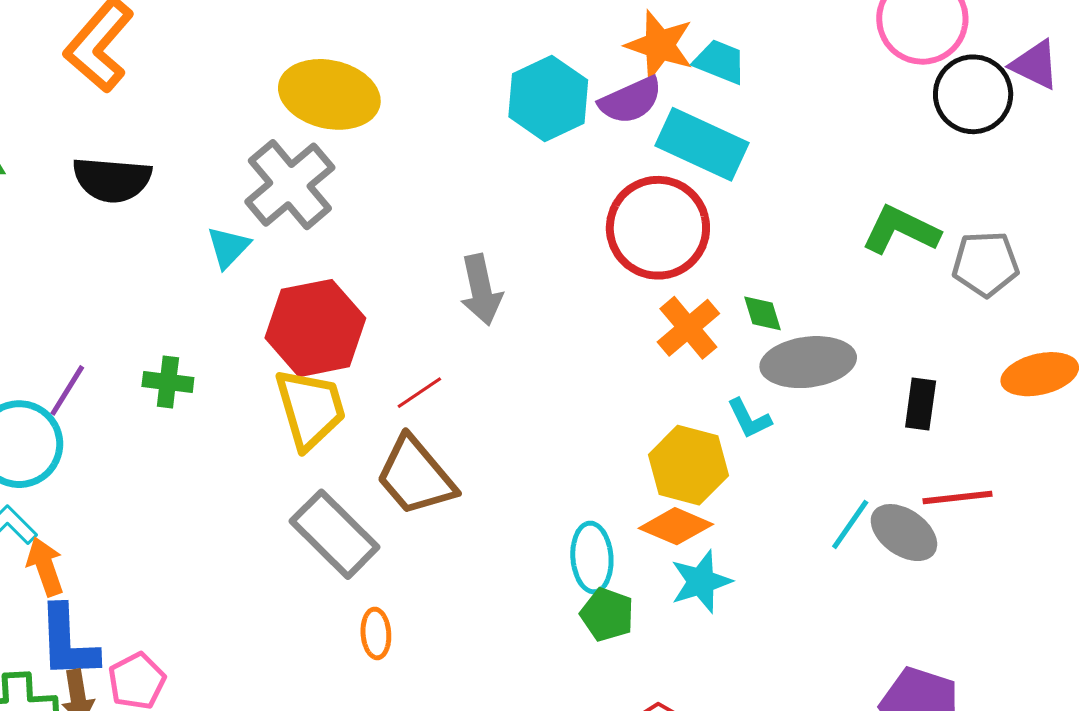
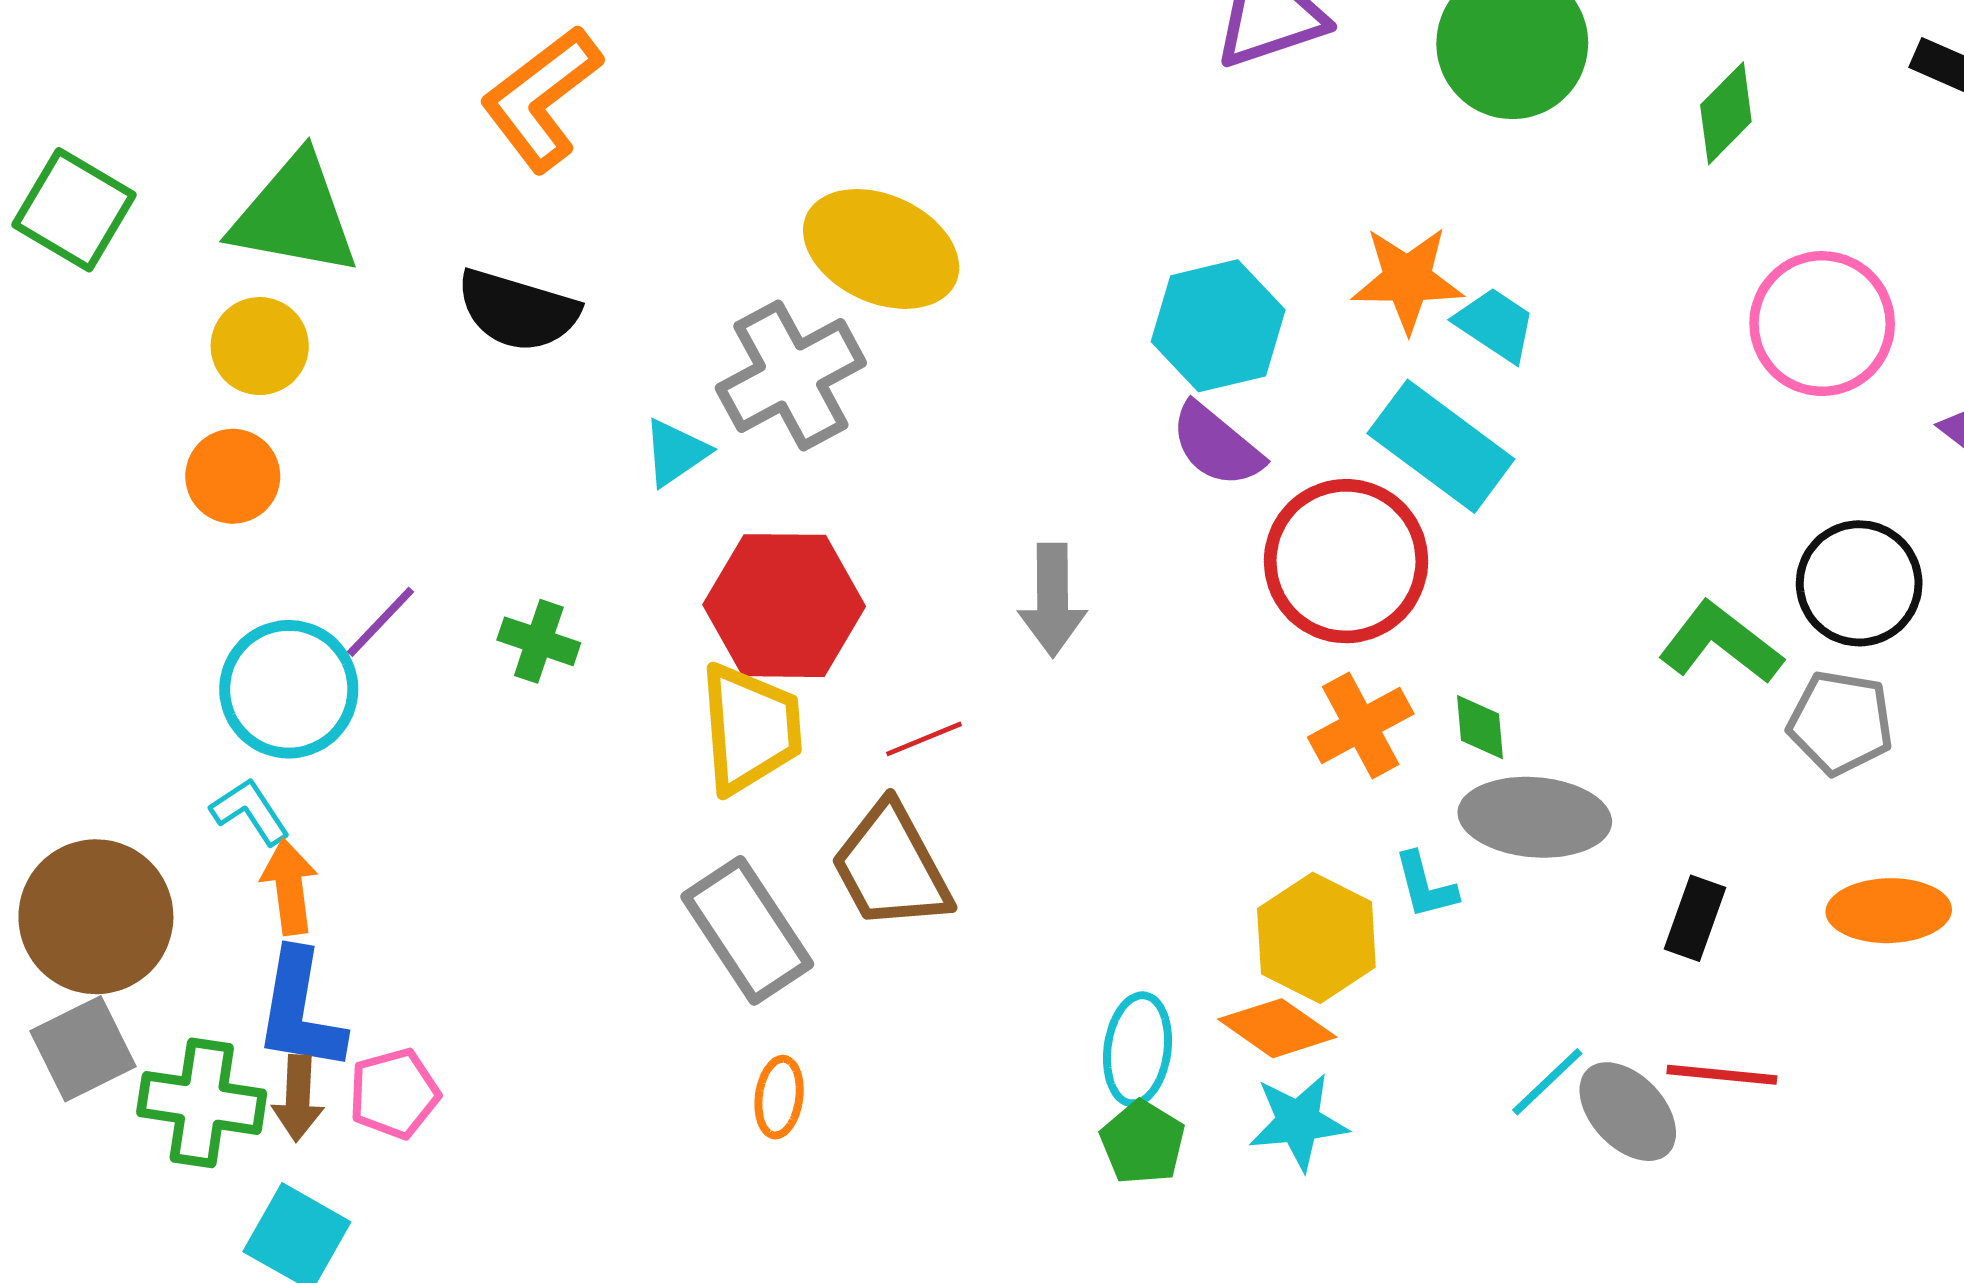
orange star: (660, 45) -> (1407, 279), turned -30
black circle: (973, 94) -> (1859, 583), moved
purple semicircle: (631, 100) -> (1217, 445), moved, turned 52

